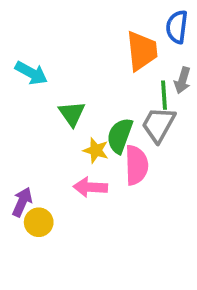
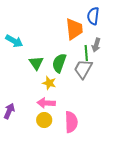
green semicircle: (120, 136) -> (59, 63), moved
pink semicircle: (136, 165) -> (71, 122), moved
yellow circle: (39, 222) -> (44, 120), moved

